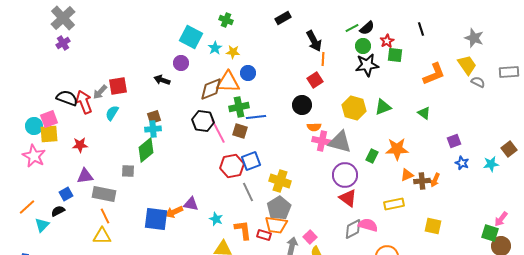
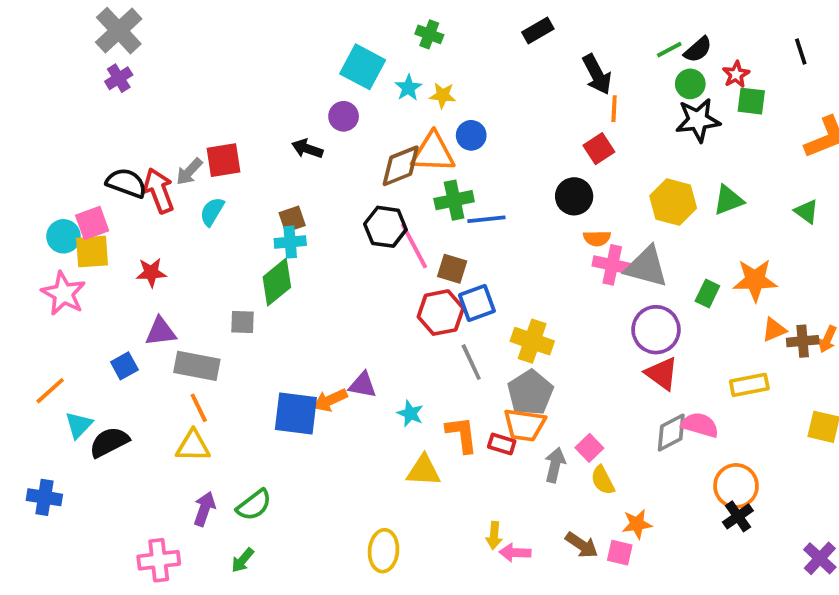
brown square: (240, 131) -> (452, 269), moved
black semicircle: (58, 211) -> (109, 442), moved, size x1.5

